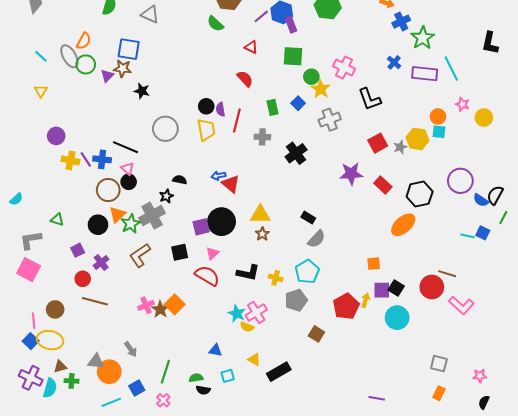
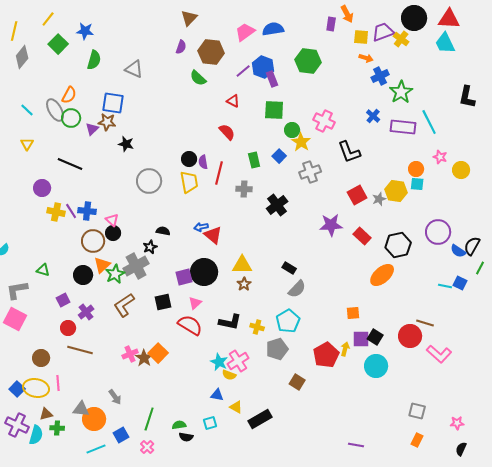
black line: (126, 147) -> (70, 164), moved
pink line: (34, 321) -> (58, 383), moved
blue triangle: (215, 350) -> (217, 395), moved

